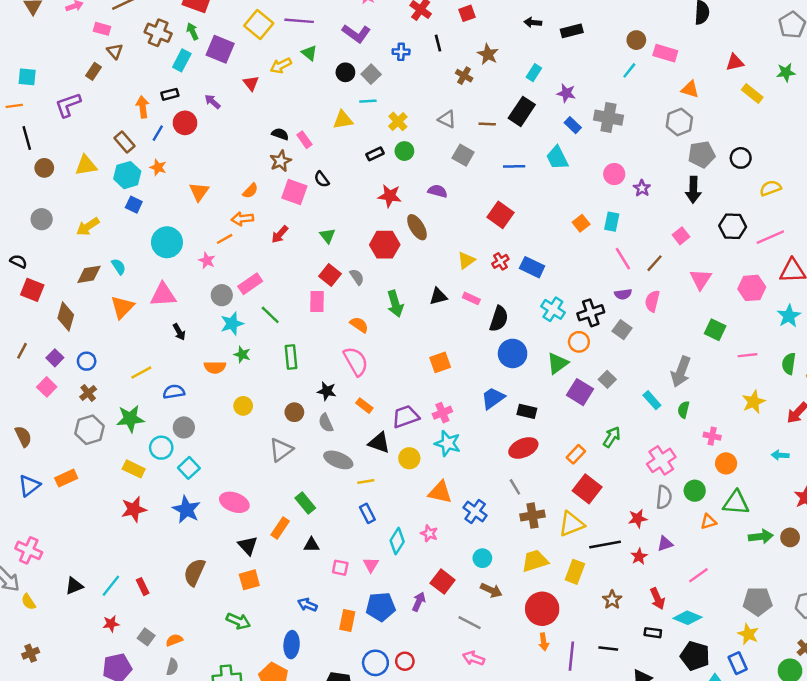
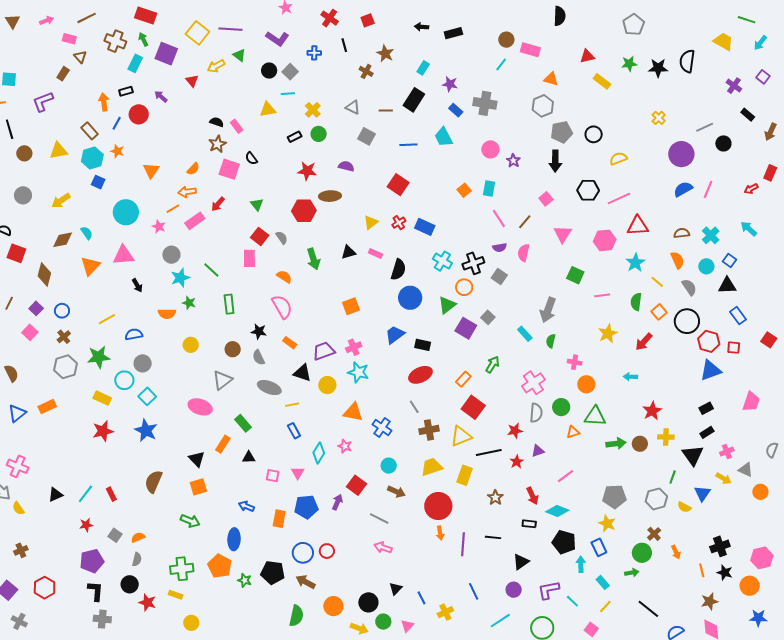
brown ellipse: (417, 227) -> (330, 196), turned -60
pink rectangle: (250, 284) -> (195, 221), moved
pink ellipse: (234, 502) -> (200, 407), moved

